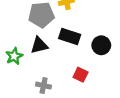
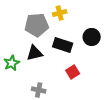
black circle: (101, 45) -> (92, 37), moved
red square: (81, 75) -> (73, 72), moved, turned 32

